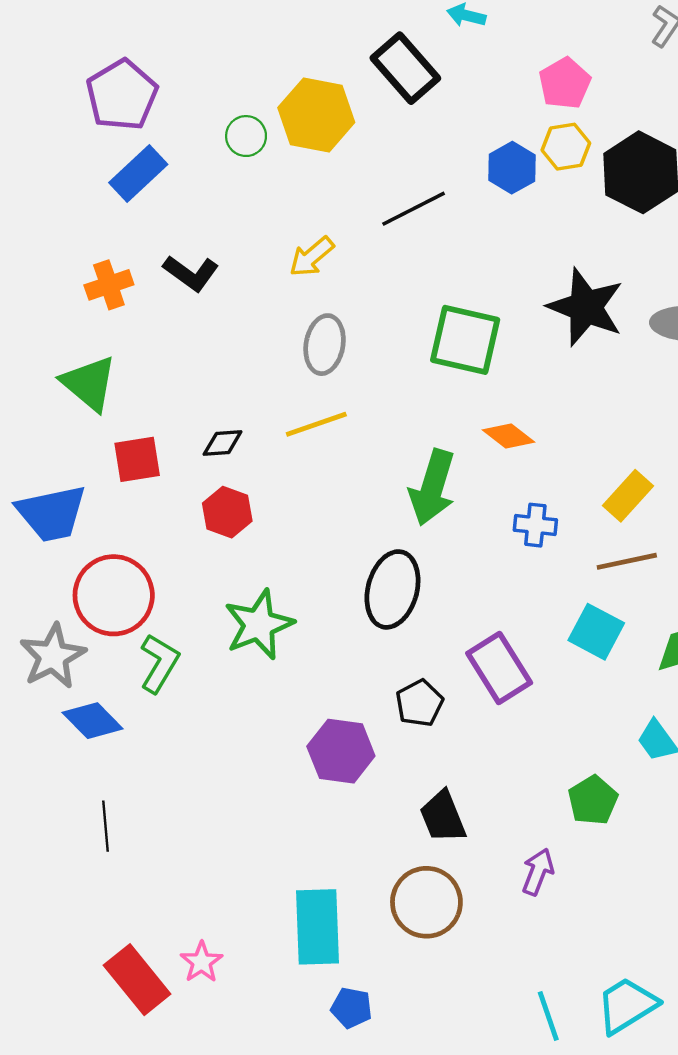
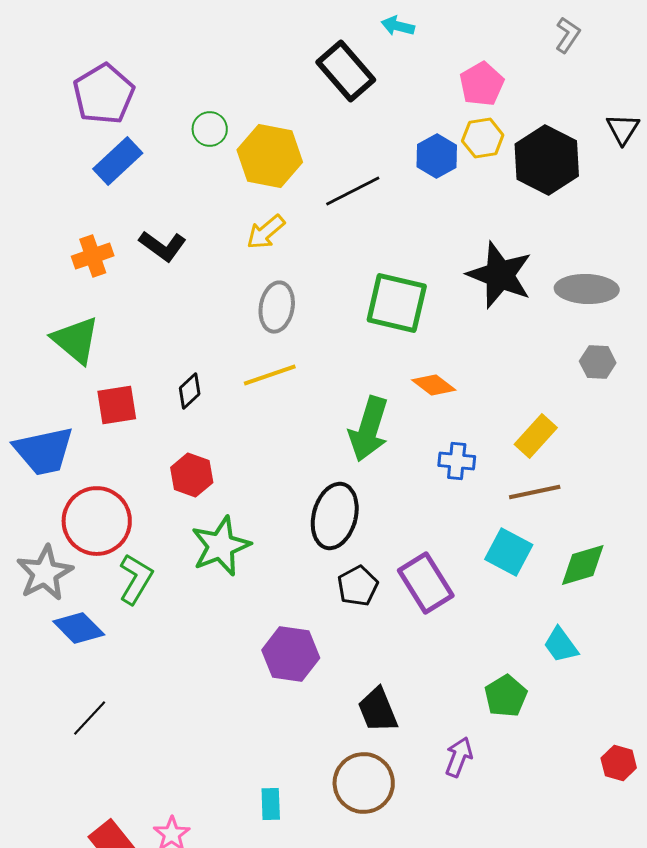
yellow hexagon: (316, 115) -> (270, 156), moved
black diamond: (223, 443) -> (190, 391), turned -39
red hexagon: (227, 512) -> (192, 475), moved
black pentagon: (419, 703) -> (358, 586), moved
black line: (105, 826) -> (90, 718), turned 48
cyan rectangle: (318, 927) -> (271, 804), size x0.5

